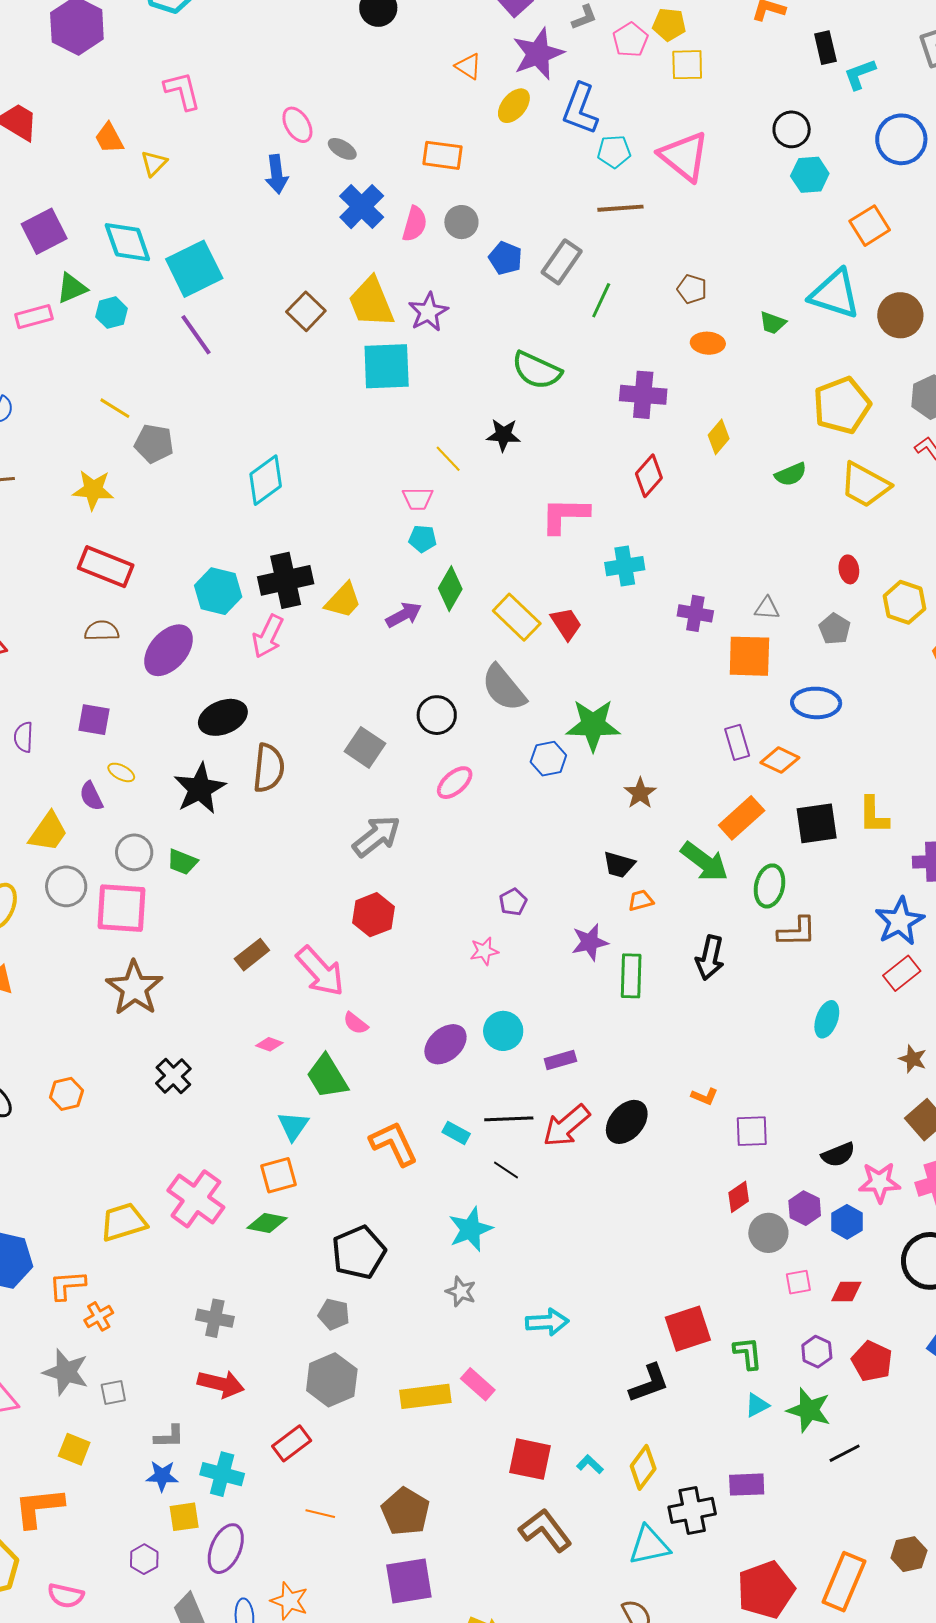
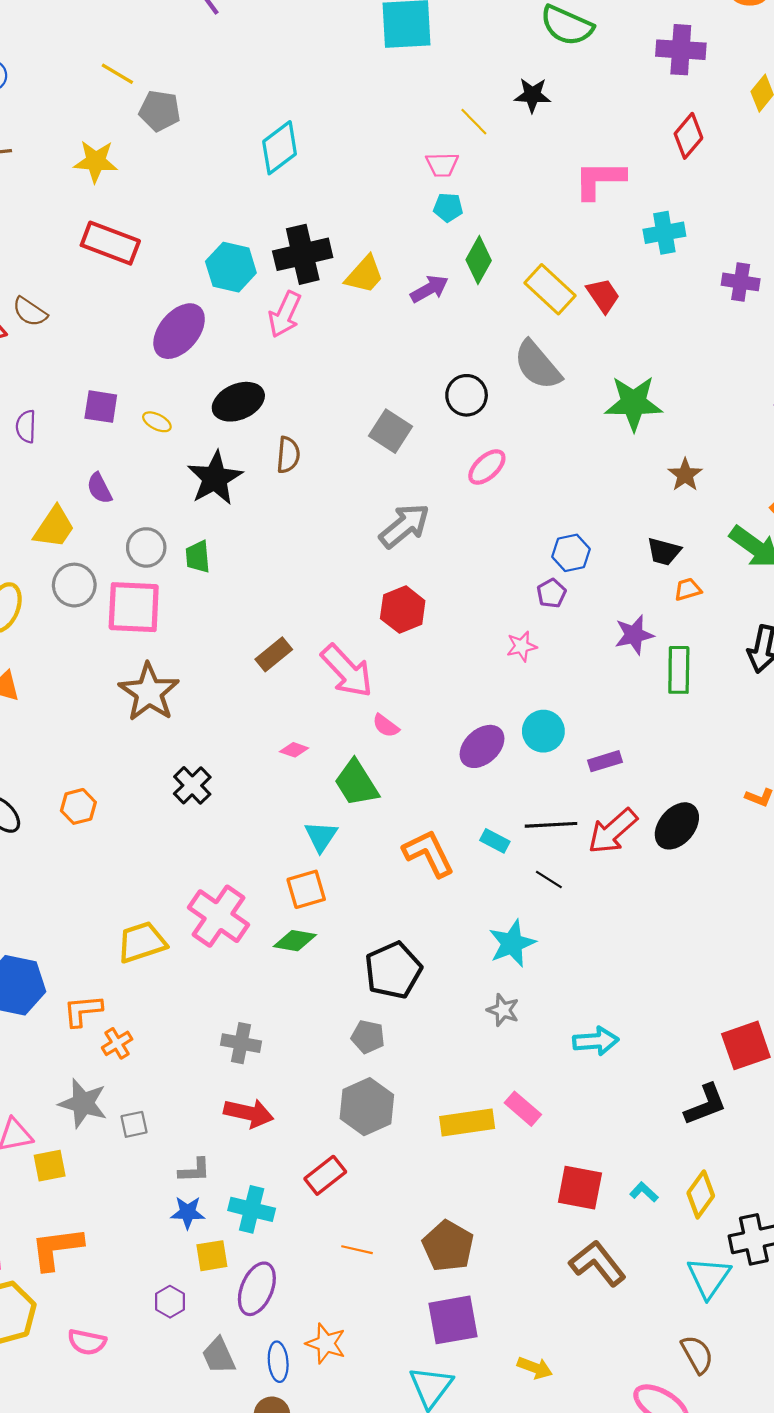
brown semicircle: (102, 631) -> (30, 312), moved, turned -144
blue hexagon: (548, 759) -> (571, 553), moved
brown semicircle: (269, 768) -> (288, 455), size x0.7
yellow ellipse: (121, 772) -> (157, 422), moved
green trapezoid: (182, 862) -> (198, 557), turned 64
yellow square: (74, 1449) -> (50, 1166), moved, turned -32
cyan triangle: (649, 1545) -> (709, 1277), turned -42

